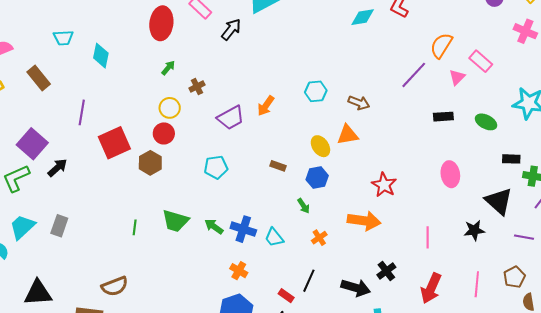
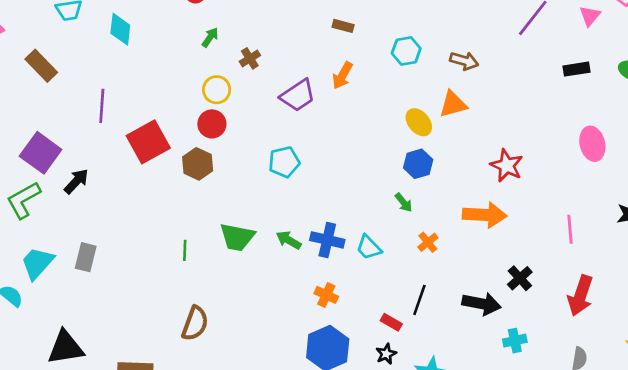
brown rectangle: (278, 166) -> (343, 26), moved
brown semicircle: (115, 286) -> (195, 323), moved, turned -44

